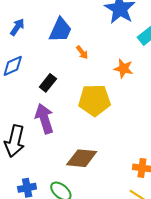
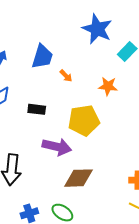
black rectangle: (48, 83) -> (37, 109), turned 66
purple arrow: (44, 119) -> (57, 147), moved, turned 128

